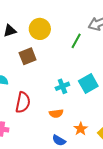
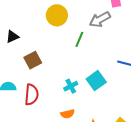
yellow circle: (40, 29) -> (57, 15), moved
red semicircle: (23, 102) -> (32, 95), moved

